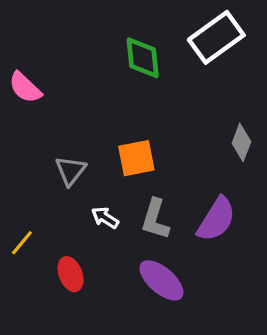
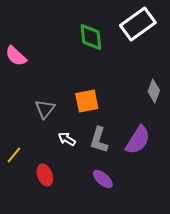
purple ellipse: (161, 280) -> (103, 179), size x0.7

